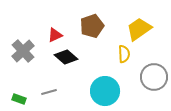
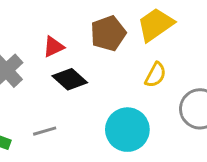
yellow trapezoid: (139, 29) -> (156, 25), moved
yellow semicircle: (124, 54) -> (156, 75), turned 30

